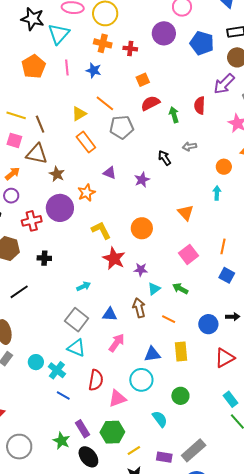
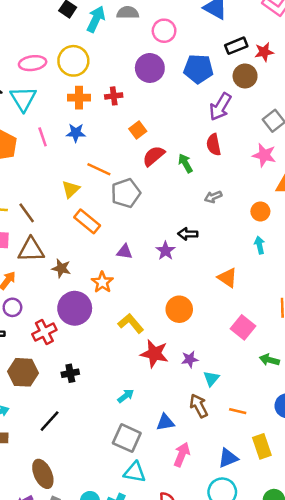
purple arrow: (224, 84) -> (220, 107), moved
black arrow: (164, 158) -> (188, 234), moved, turned -42
green arrow: (180, 289) -> (269, 360), moved

